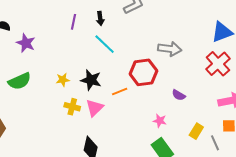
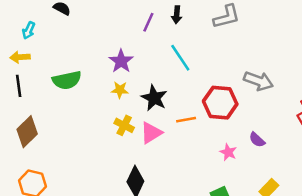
black arrow: (100, 18) -> (177, 15), moved
purple star: (26, 43) -> (121, 61), moved
pink star: (160, 121) -> (228, 152), moved

